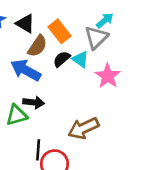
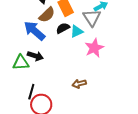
gray triangle: (96, 37) -> (92, 18), turned -30
cyan triangle: (80, 59) -> (77, 31), turned 48
brown arrow: (83, 128) -> (79, 84), moved, size x0.6

